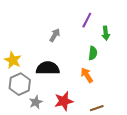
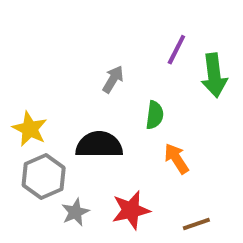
green arrow: (106, 33) -> (214, 75), size x1.5
green semicircle: (93, 53) -> (155, 115), moved

